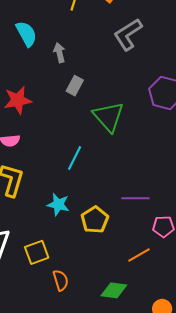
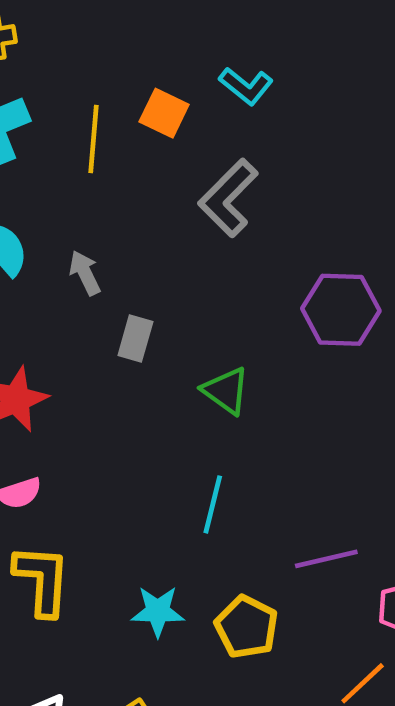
green triangle: (108, 117) -> (226, 391), size x0.7
cyan line: (75, 158) -> (213, 504), moved

